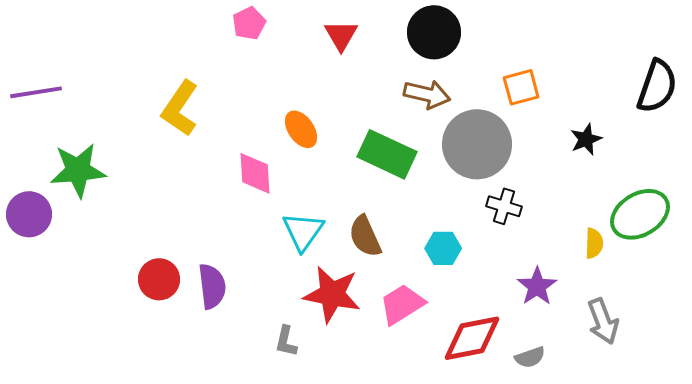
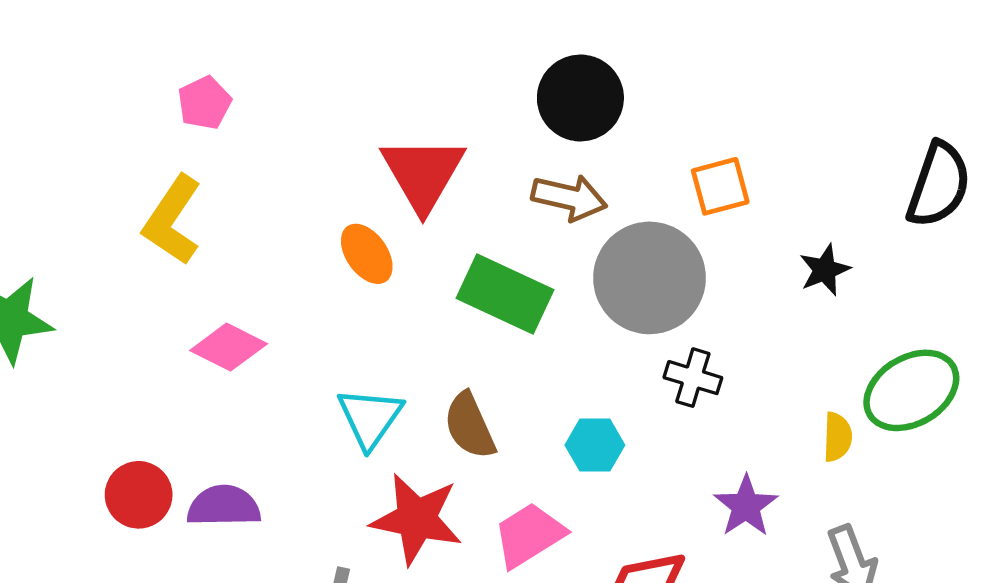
pink pentagon: (249, 23) -> (204, 103), moved
red triangle: (341, 35) -> (423, 174), moved, size x1.6
pink diamond: (255, 173) -> (229, 347), moved, turned -60
purple semicircle: (212, 286) -> (224, 506), turned -84

